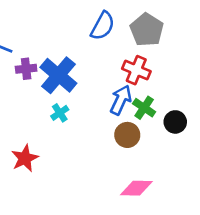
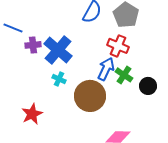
cyan cross: (60, 113) -> (59, 79), turned -32
brown circle: (127, 135) -> (90, 96), moved, size x1.6

